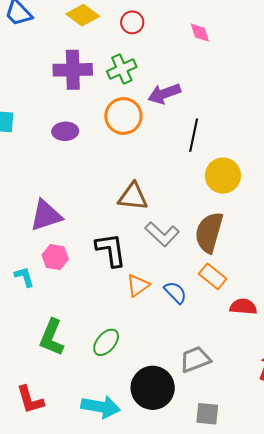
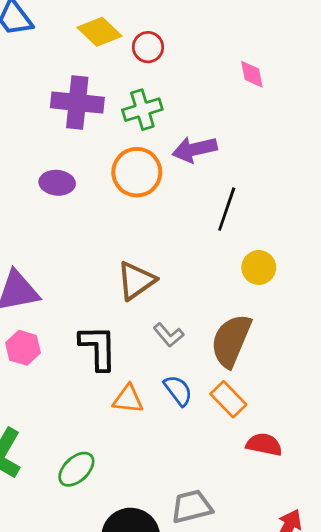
red circle: (132, 22) -> (148, 47), moved
yellow circle: (223, 176) -> (259, 267), size x0.7
brown triangle: (133, 197) -> (136, 281), turned -48
gray L-shape: (162, 234) -> (169, 335), size x0.7
orange triangle: (138, 285) -> (128, 399), turned 35
blue semicircle: (175, 292) -> (178, 390), moved

